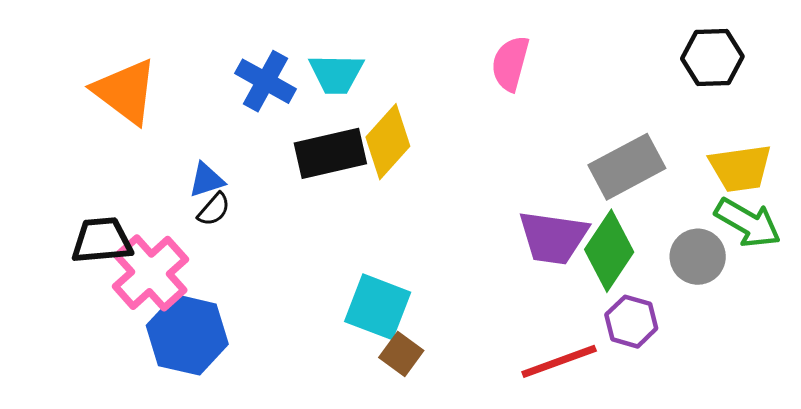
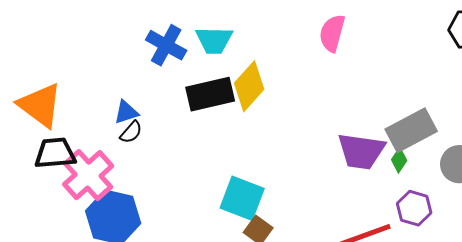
orange triangle: (125, 91) -> (40, 105), moved
gray rectangle: (627, 167) -> (411, 130), moved
green diamond: (609, 251) -> (399, 160), size x0.5

